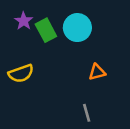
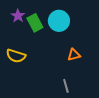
yellow semicircle: (21, 73) -> (16, 56), turned 36

